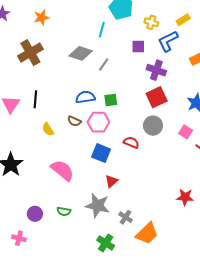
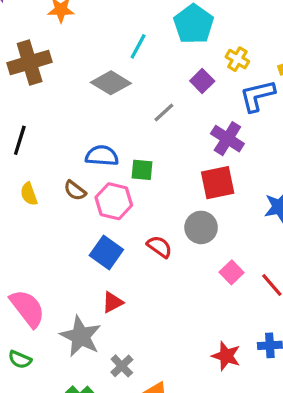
cyan line: (102, 30) -> (138, 46), moved
purple square: (138, 47) -> (202, 81), moved, turned 32
gray line: (104, 64) -> (164, 112), moved
pink square: (186, 132) -> (232, 272), moved
pink semicircle: (62, 170) -> (27, 308), moved
green semicircle: (64, 211) -> (20, 360), moved

